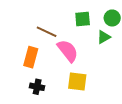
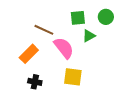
green triangle: (104, 37) -> (89, 36), moved
orange rectangle: (31, 57) -> (29, 54), turned 30

